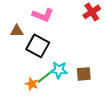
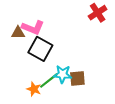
pink L-shape: (43, 15) -> (33, 28), moved
brown square: (84, 74) -> (77, 78), moved

